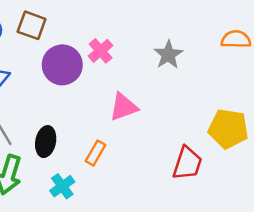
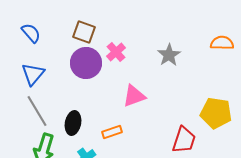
brown square: (32, 25) -> (84, 32), moved
orange rectangle: (95, 153) -> (112, 132), turned 42

